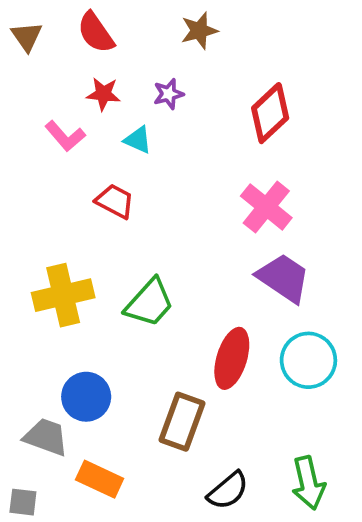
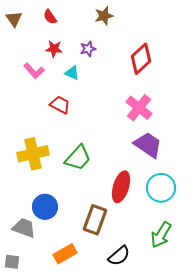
red semicircle: (96, 33) -> (50, 17), size x0.7
orange rectangle: (100, 479) -> (65, 254), moved, turned -55
green arrow: (308, 483) -> (161, 235), moved, turned 44

